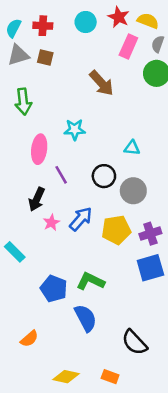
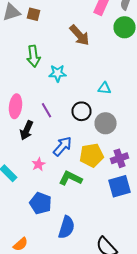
green arrow: (23, 101) -> (34, 56), moved
pink ellipse: (39, 149) -> (16, 106), moved
pink star: (51, 223) -> (38, 164), moved
green L-shape: (90, 281) -> (70, 178), moved
blue semicircle: (86, 318) -> (66, 227), turned 45

